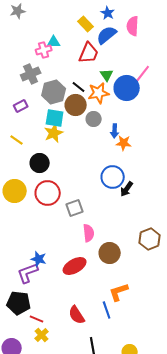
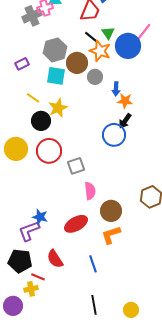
gray cross: (31, 74) -> (32, 16), moved
black line: (79, 87) -> (91, 37), moved
orange star: (99, 93) -> (100, 51), turned 30
yellow star: (54, 133) -> (58, 108), moved
yellow line: (17, 140) -> (33, 98), moved
black arrow: (127, 189) -> (125, 121), moved
orange L-shape: (119, 292) -> (111, 235), moved
blue line: (107, 310) -> (93, 264), moved
red semicircle: (77, 315) -> (55, 259), moved
yellow cross: (42, 335) -> (31, 289), moved, turned 32

